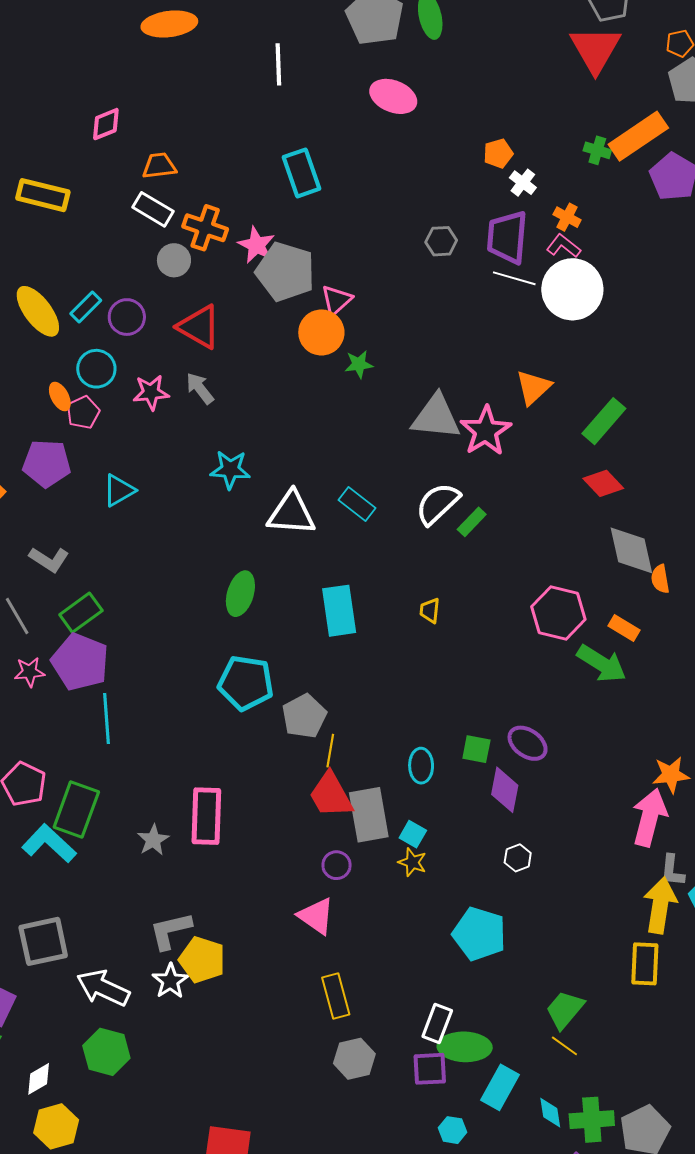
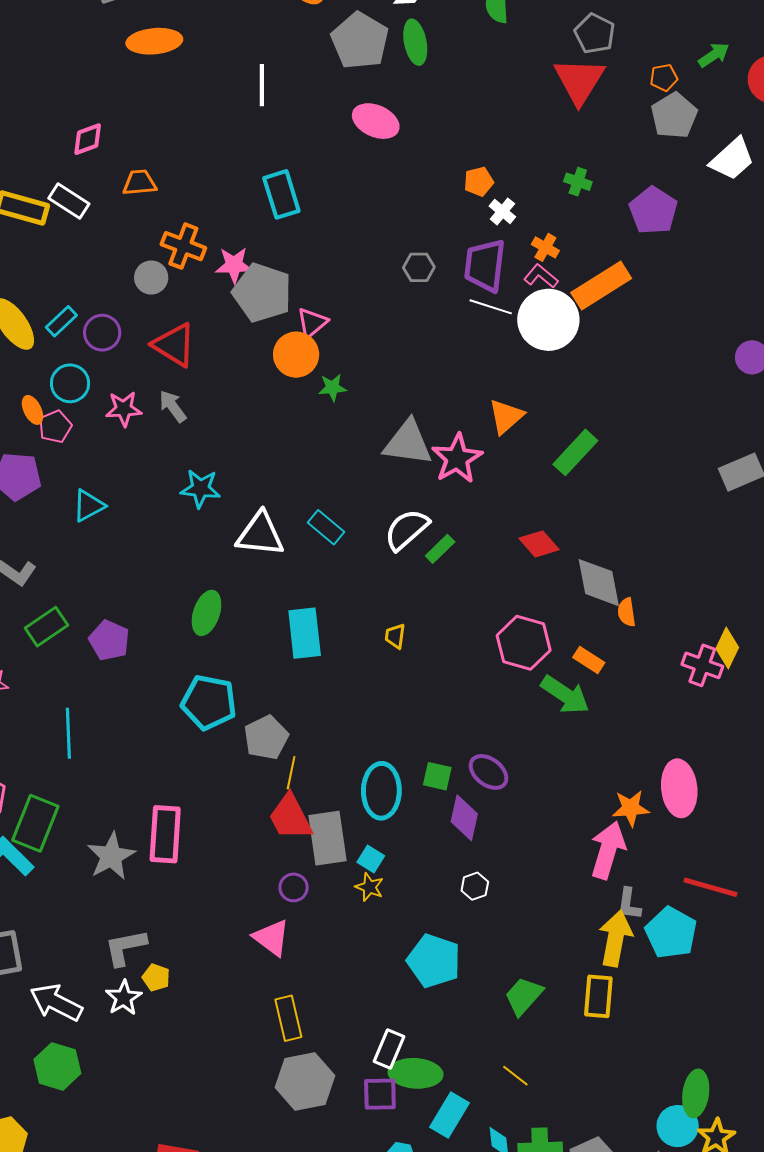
orange rectangle: (638, 136) -> (601, 285), moved
white rectangle: (153, 209) -> (69, 201), moved
pink star: (256, 245) -> (234, 265), turned -30
red diamond: (603, 483) -> (539, 544), moved
purple pentagon: (80, 662) -> (109, 640), moved, size x0.7
cyan ellipse: (421, 766) -> (381, 791), size x1.6
gray star: (153, 840) -> (111, 856), size x1.5
yellow pentagon: (202, 960) -> (156, 978), size x0.6
green trapezoid: (565, 1010) -> (524, 996), moved
gray hexagon: (354, 1059) -> (305, 1082), size x1.4

